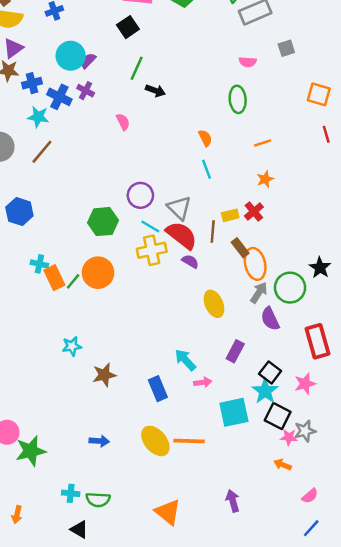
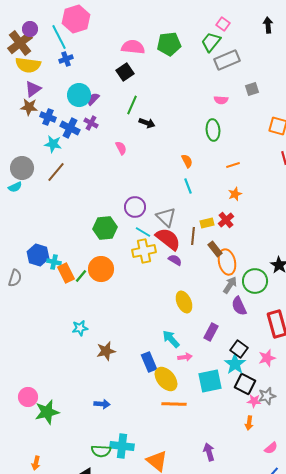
blue cross: (32, 83) -> (48, 117), turned 35
blue hexagon: (19, 212) -> (38, 255), moved
yellow ellipse: (214, 304) -> (184, 302), moved
yellow ellipse: (155, 441) -> (166, 379), moved
orange arrow: (283, 465) -> (249, 423), turned -104
cyan cross: (71, 493) -> (122, 446), moved, size x1.6

